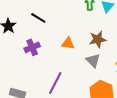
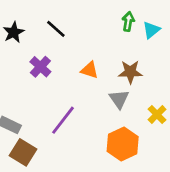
purple cross: (32, 47) -> (40, 67), turned -35

